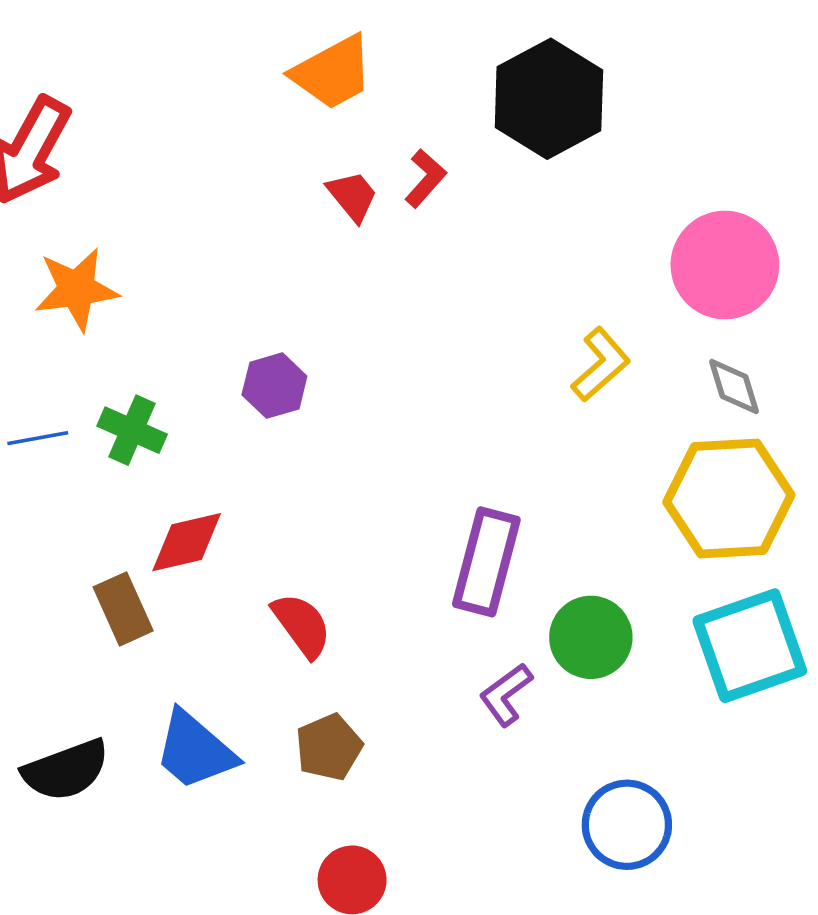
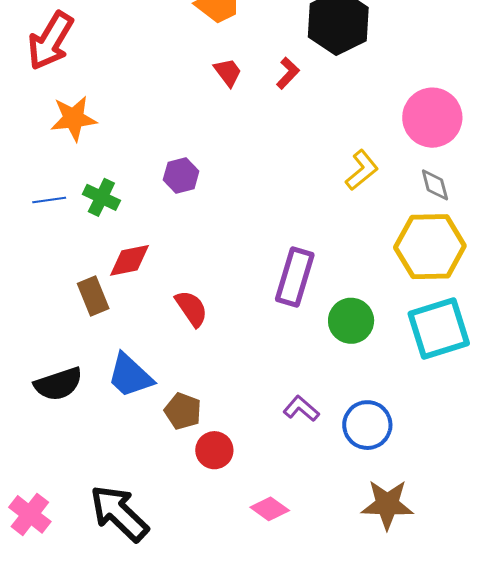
red L-shape: (425, 178) -> (288, 73), moved
purple L-shape: (506, 695) -> (301, 409), moved, turned 75
brown pentagon: (329, 747) -> (183, 411), moved, turned -30

